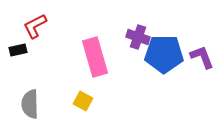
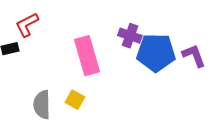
gray semicircle: (30, 104) -> (42, 105), moved

